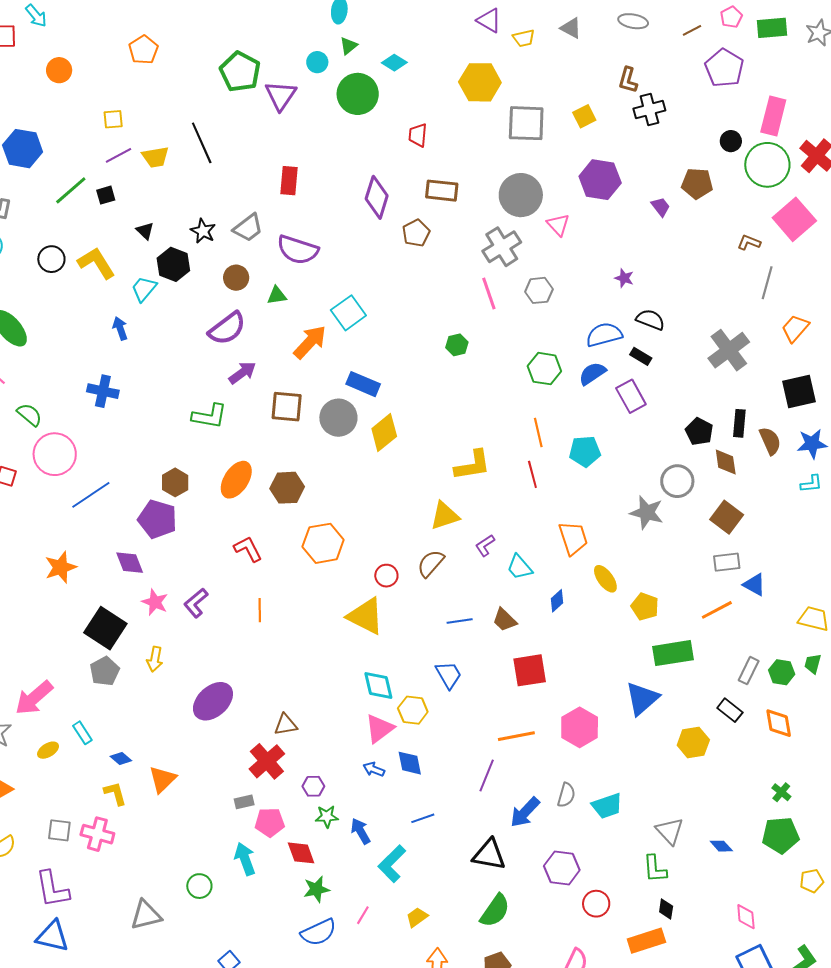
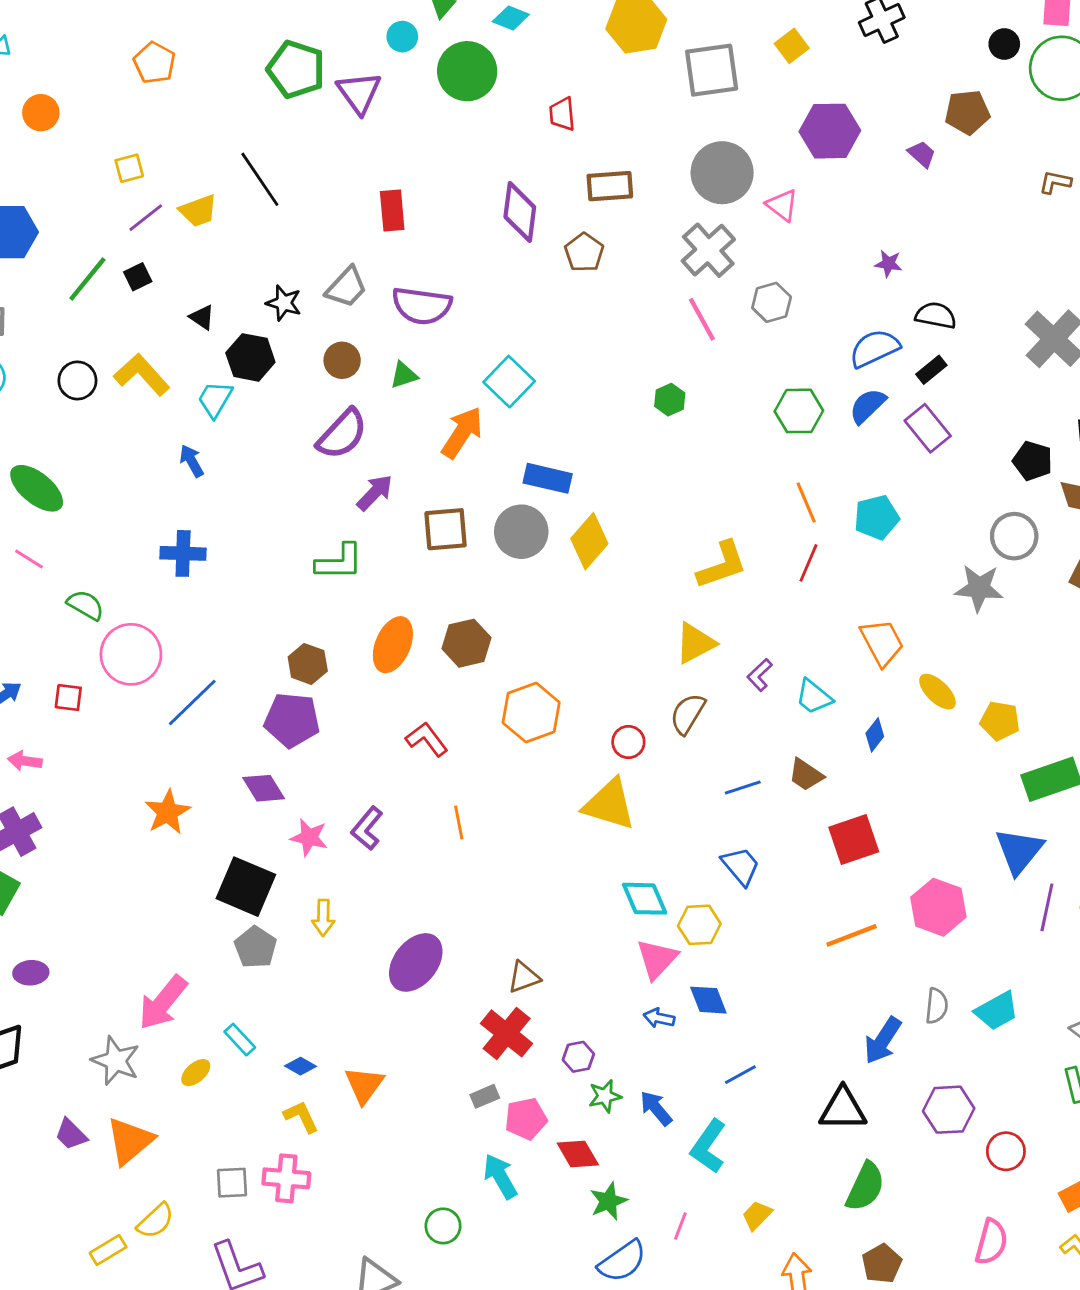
black rectangle: (641, 356) -> (931, 370), turned -60
red line: (532, 474) -> (808, 563), turned 48
purple line: (487, 776) -> (1047, 907), moved

